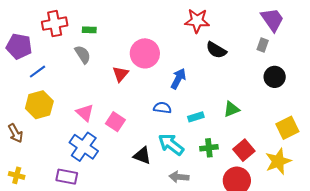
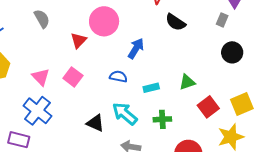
pink square: (115, 122) -> (73, 77), moved
red square: (244, 150) -> (208, 107), moved

